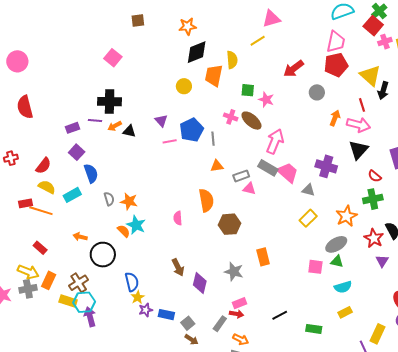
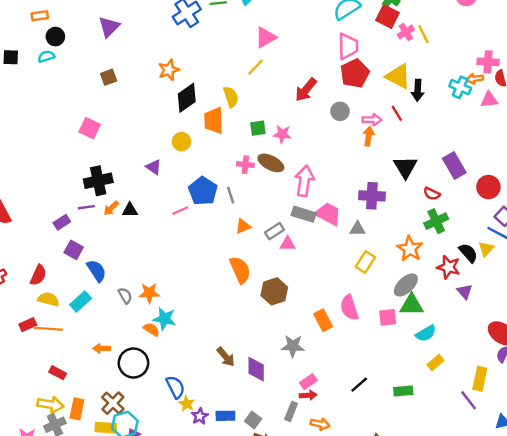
purple triangle: (161, 121) -> (154, 167), moved
pink arrow: (358, 125) -> (372, 120), moved, size x0.7
pink semicircle: (178, 218) -> (349, 308), moved, size x1.5
green triangle: (337, 261) -> (412, 305), size x1.5

